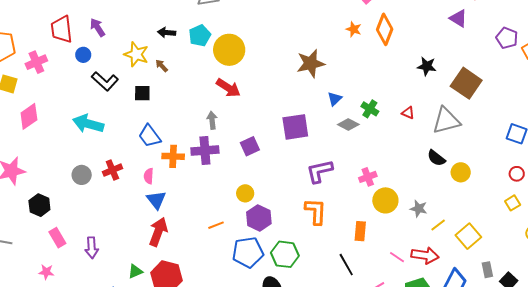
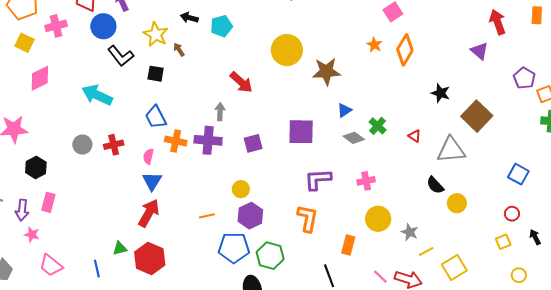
yellow circle: (229, 50) -> (287, 50), moved
blue circle: (83, 55) -> (103, 26), size x1.6
pink cross: (368, 177) -> (366, 181), moved
pink rectangle: (57, 238) -> (48, 202), turned 36
purple arrow: (92, 248) -> (22, 210), moved

